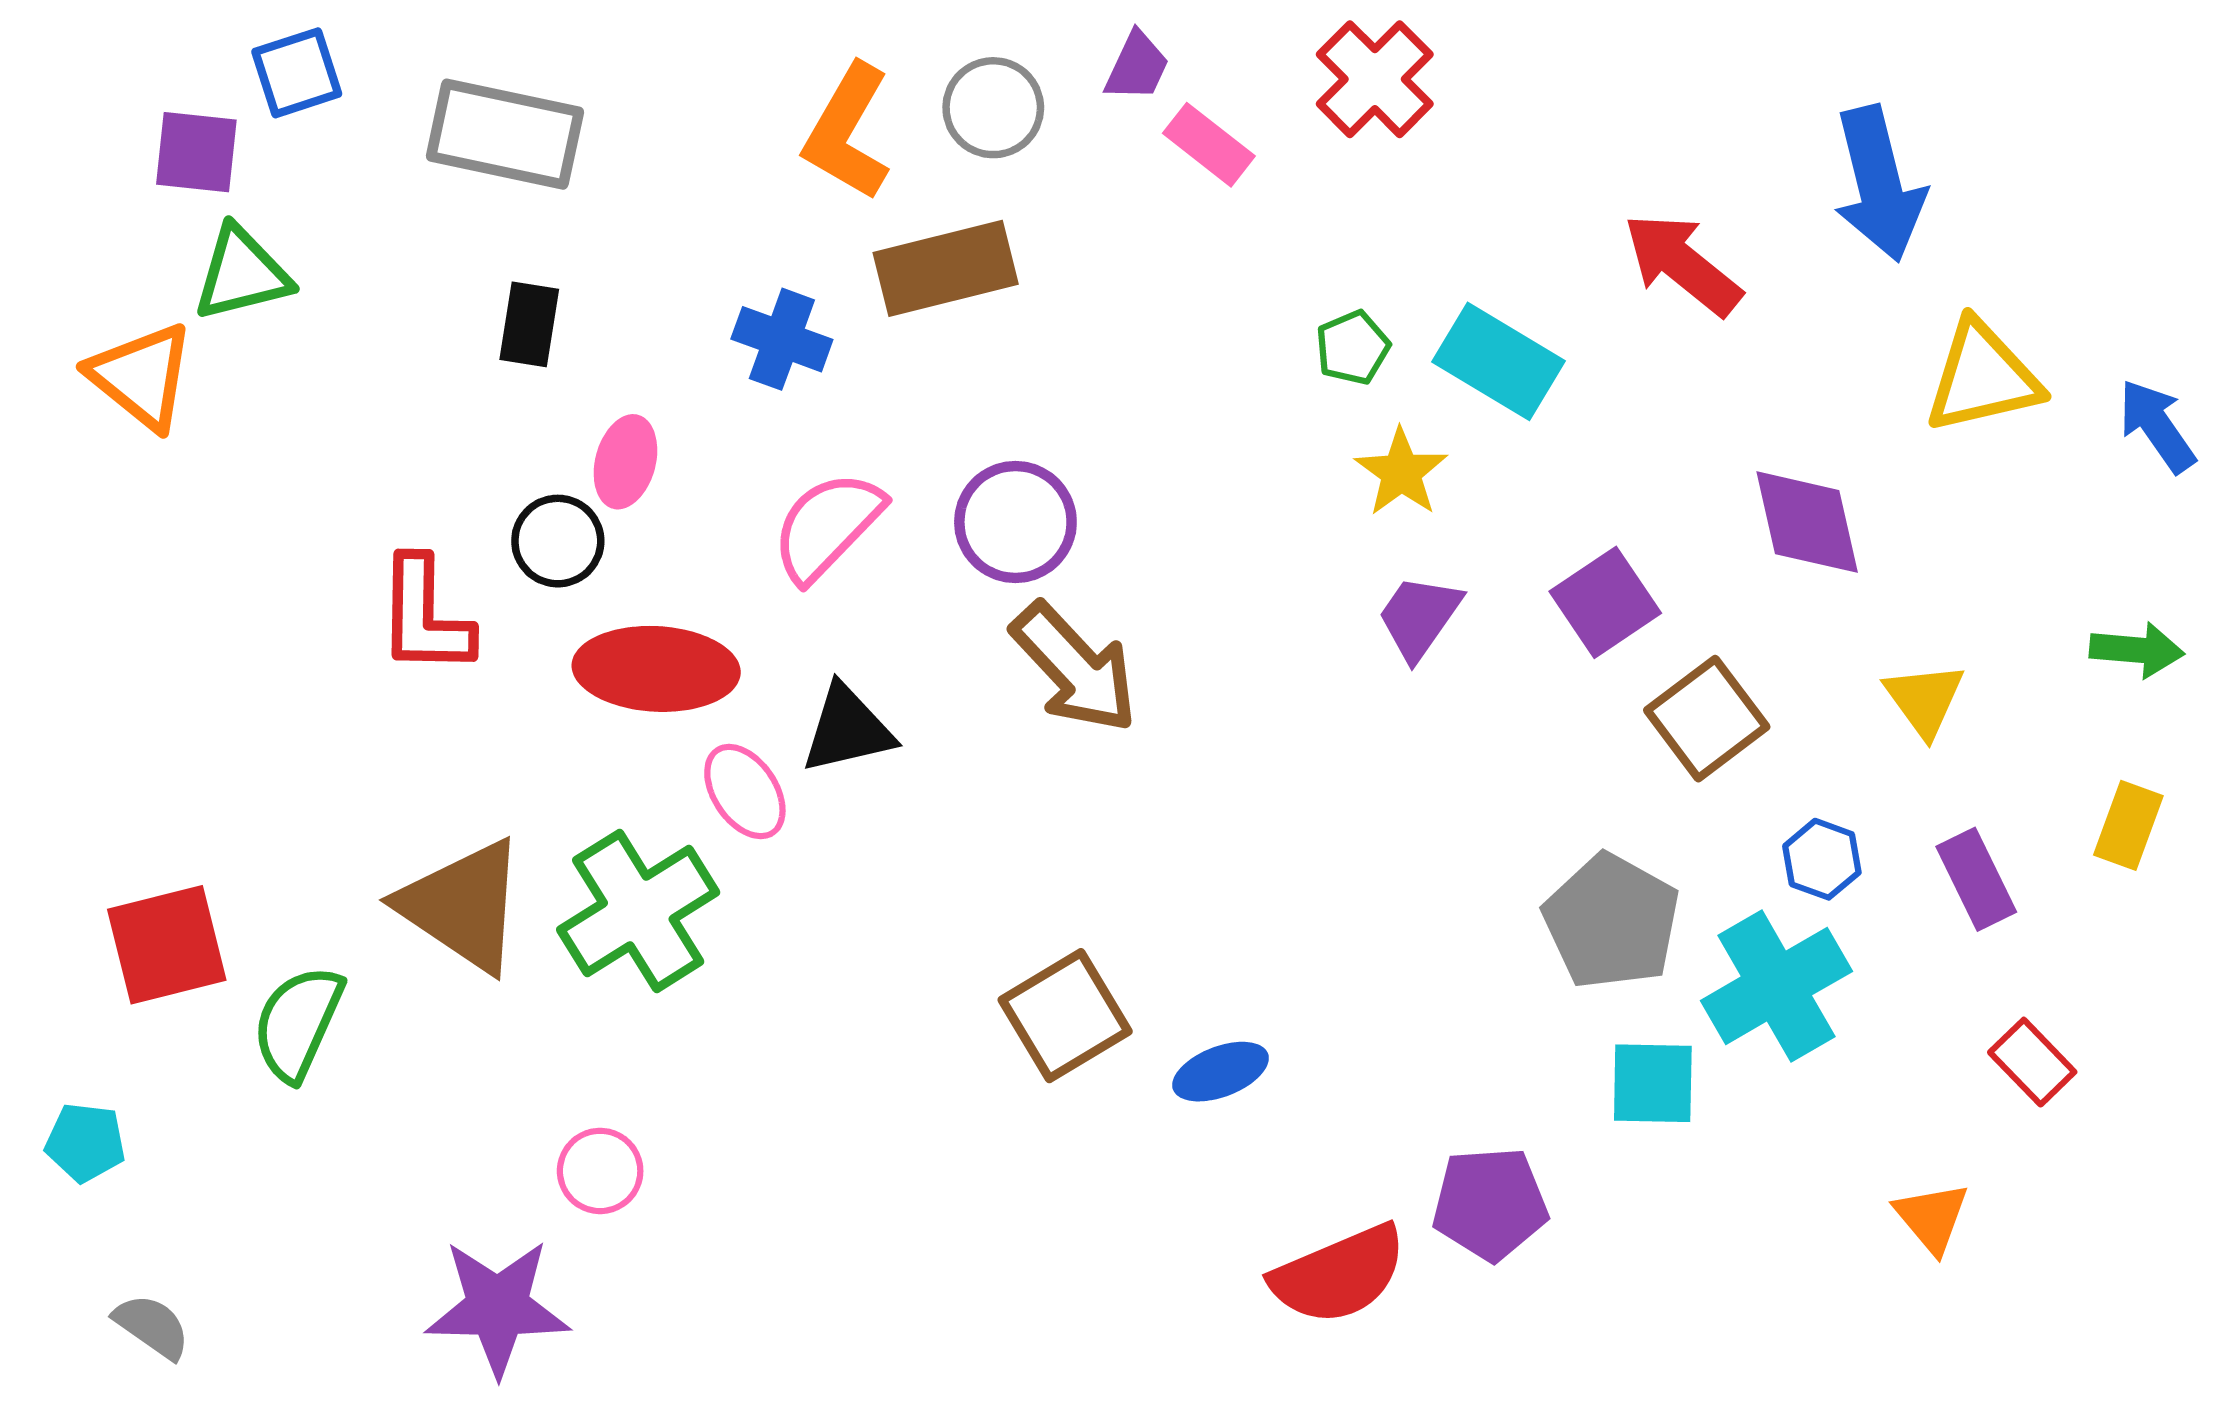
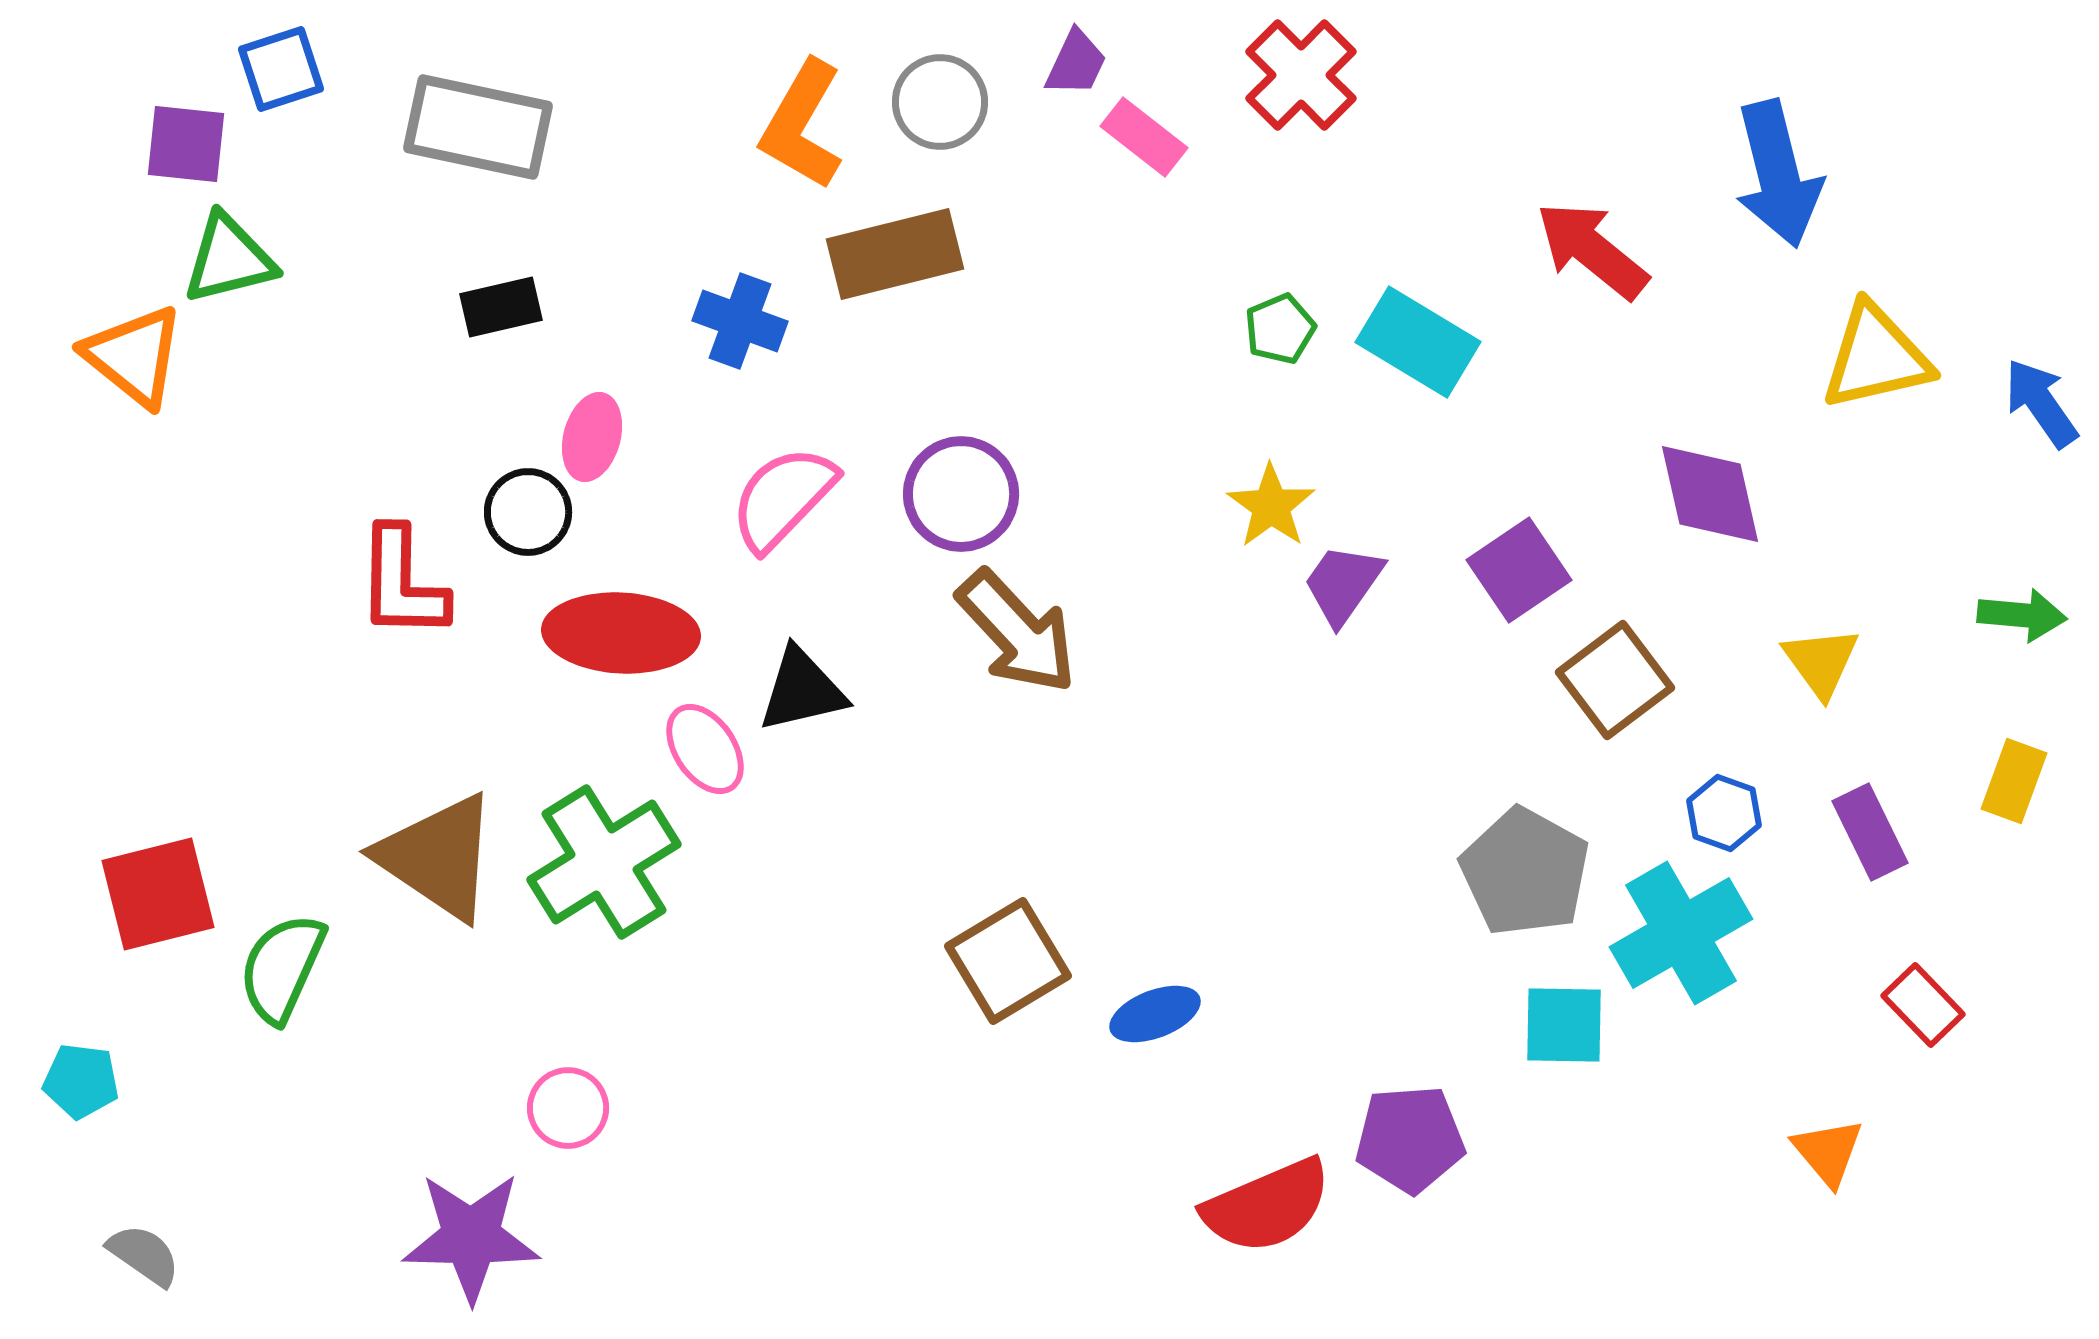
black rectangle: (529, 324) -> (501, 307), turned 68
yellow star: (1401, 472) -> (1271, 506), moved

